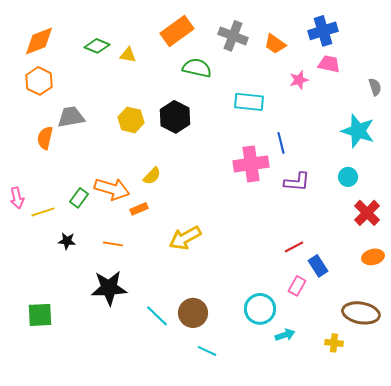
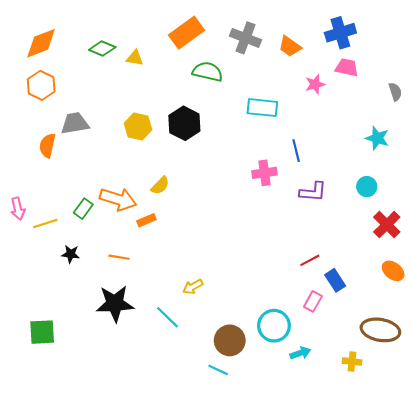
cyan star: (358, 131) -> (377, 138), size x0.7
pink cross: (251, 164) -> (264, 173), size x0.7
yellow arrow: (185, 238) -> (193, 287), moved, size x0.6
orange ellipse: (373, 257) -> (393, 271), turned 50
brown circle: (193, 313) -> (230, 340), moved
cyan line: (157, 316) -> (168, 317), moved

